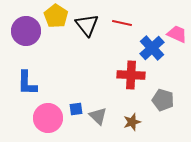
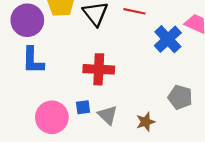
red cross: (131, 75) -> (99, 69), moved
blue L-shape: (27, 83) -> (33, 60), moved

